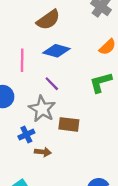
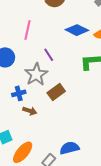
blue diamond: (56, 51) -> (77, 30), moved
brown rectangle: (69, 124) -> (56, 92), turned -54

